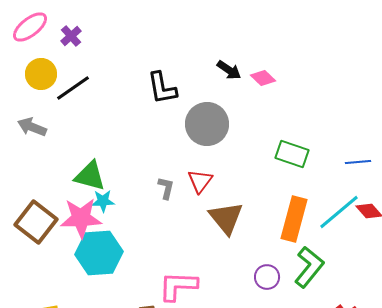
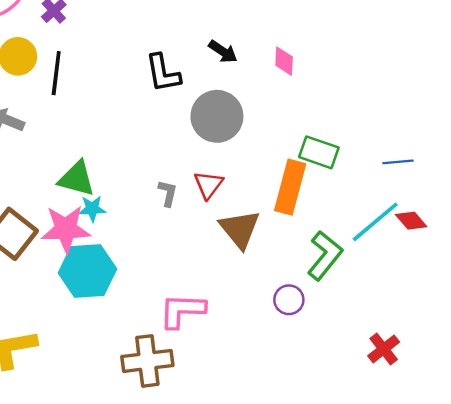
black arrow: (229, 70) -> (223, 52), moved
pink diamond: (263, 78) -> (284, 61), turned 50
black line: (73, 88) -> (56, 73), turned -48
orange rectangle: (294, 219) -> (290, 187), moved
green L-shape: (309, 267) -> (325, 255), moved

